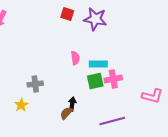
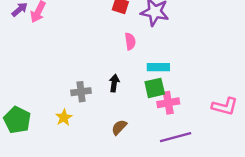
pink semicircle: (75, 58) -> (130, 41), moved
pink cross: (113, 79) -> (168, 103), moved
black arrow: (72, 104) -> (114, 83), moved

